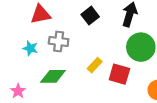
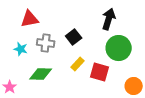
black square: (90, 16) -> (74, 37), moved

